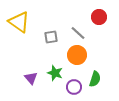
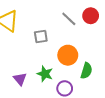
gray line: (78, 33) -> (69, 19), moved
green semicircle: (95, 79) -> (86, 71), moved

